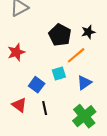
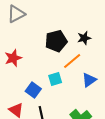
black pentagon: (60, 35) -> (56, 41), turned 30
blue triangle: (84, 83) -> (89, 80), moved

